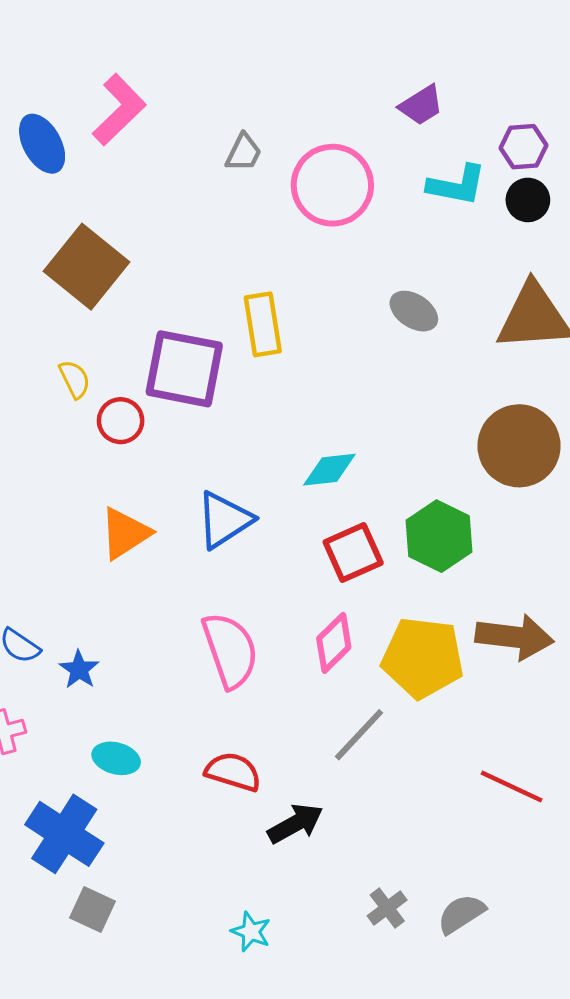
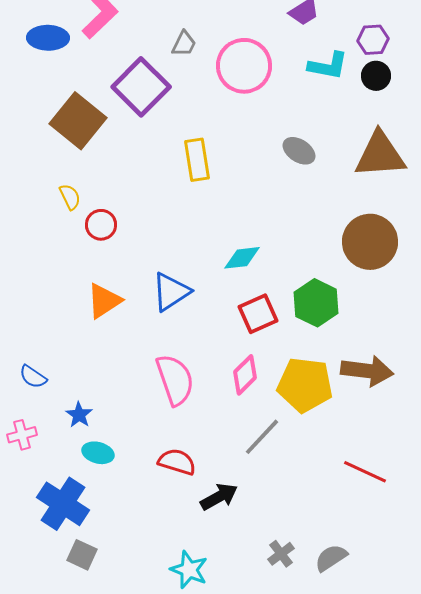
blue ellipse: (42, 144) -> (48, 38), turned -60
purple square: (184, 369) -> (141, 87), moved, turned 34
blue star: (79, 669) -> (79, 415), moved
cyan star: (251, 932) -> (189, 570), size x1.4

